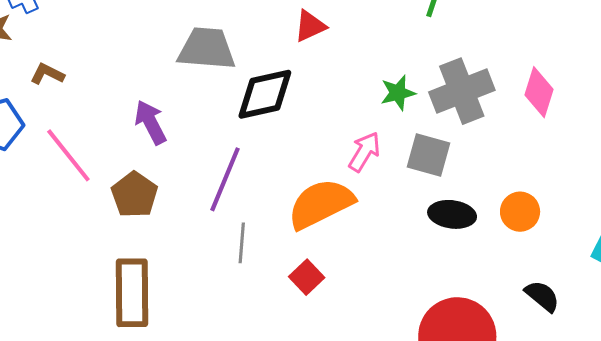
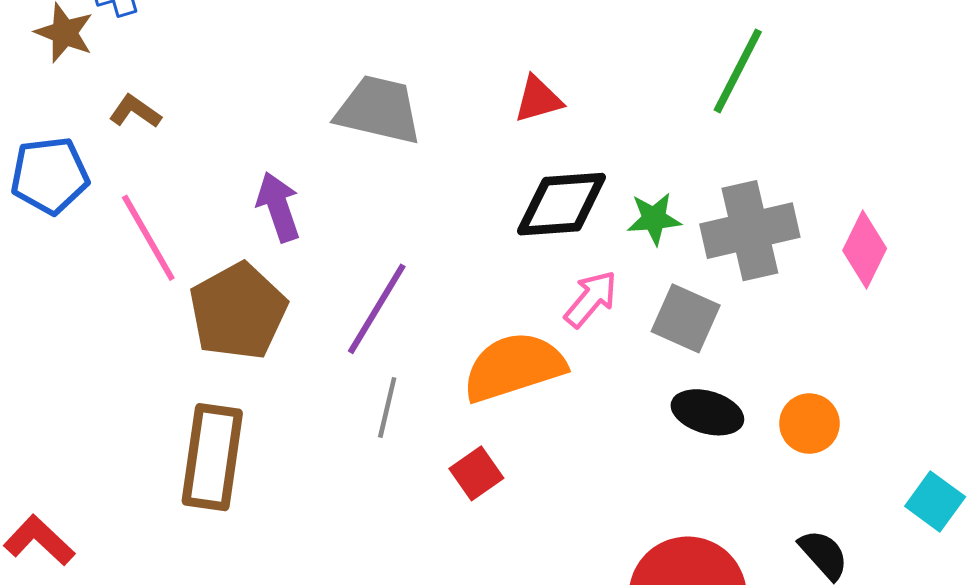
black diamond: (265, 94) -> (562, 204), moved
brown pentagon: (134, 195) -> (238, 311), size x1.4

